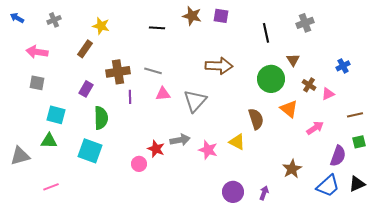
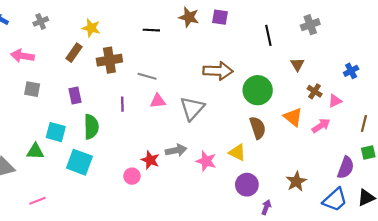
brown cross: (118, 72) -> (109, 60), moved
green circle: (271, 79) -> (258, 90), moved
gray square: (37, 83) -> (32, 89), moved
purple rectangle: (86, 89) -> (75, 96), turned -42
cyan square: (56, 115) -> (56, 132), moved
brown line: (355, 115) -> (364, 123), turned -63
pink arrow: (315, 128) -> (321, 126), moved
purple circle: (233, 192) -> (247, 185), moved

